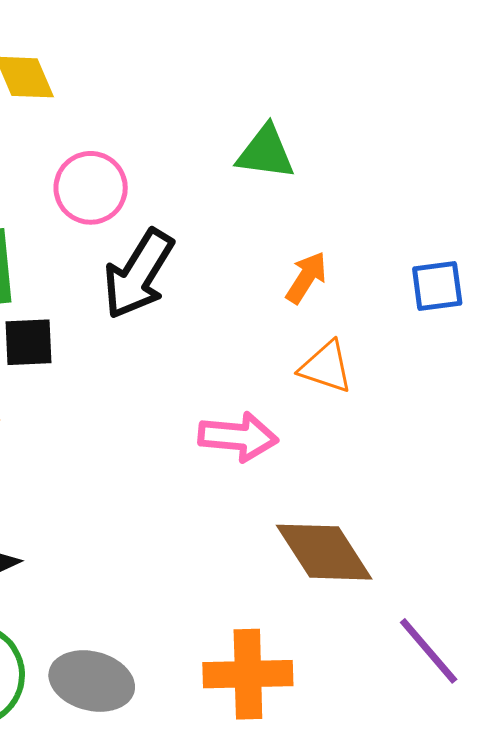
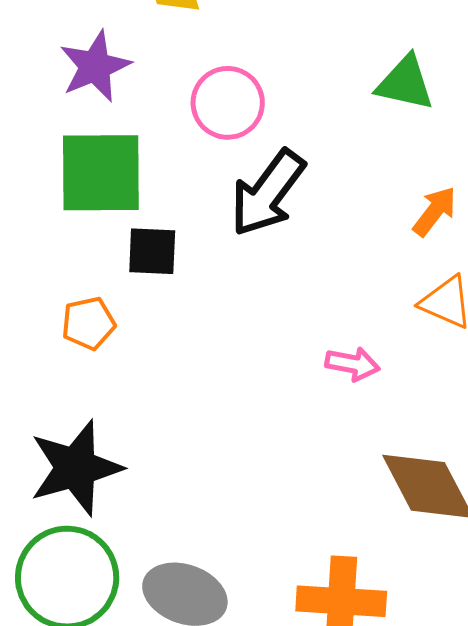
pink arrow: (238, 437) -> (353, 364), size x0.7

